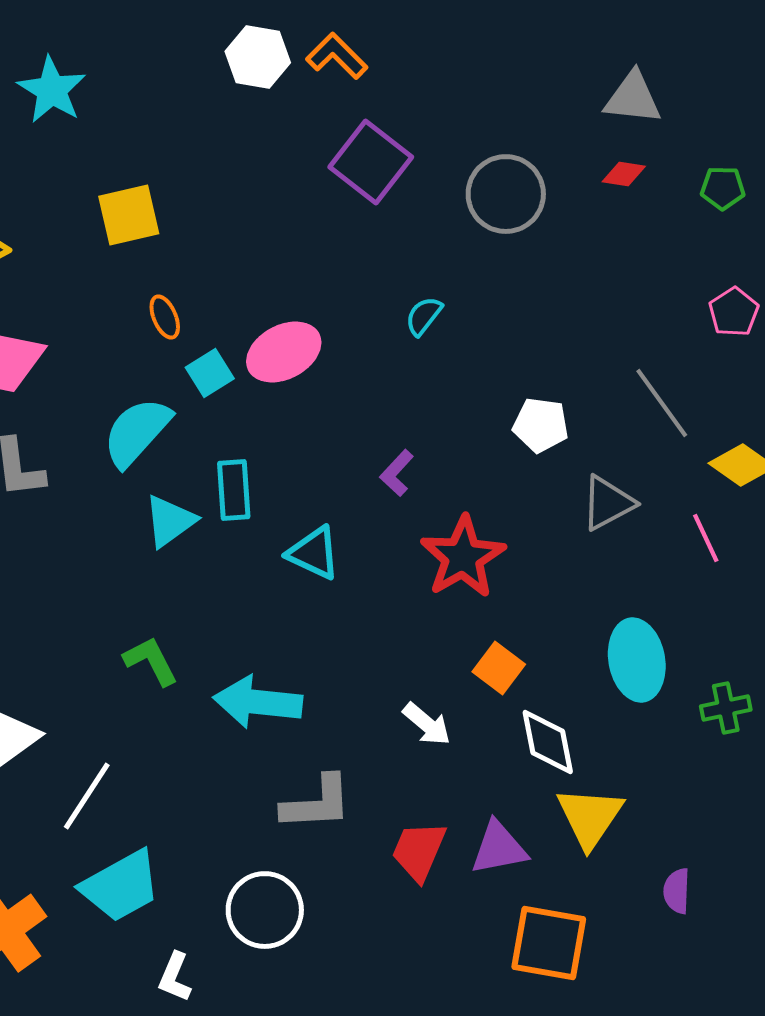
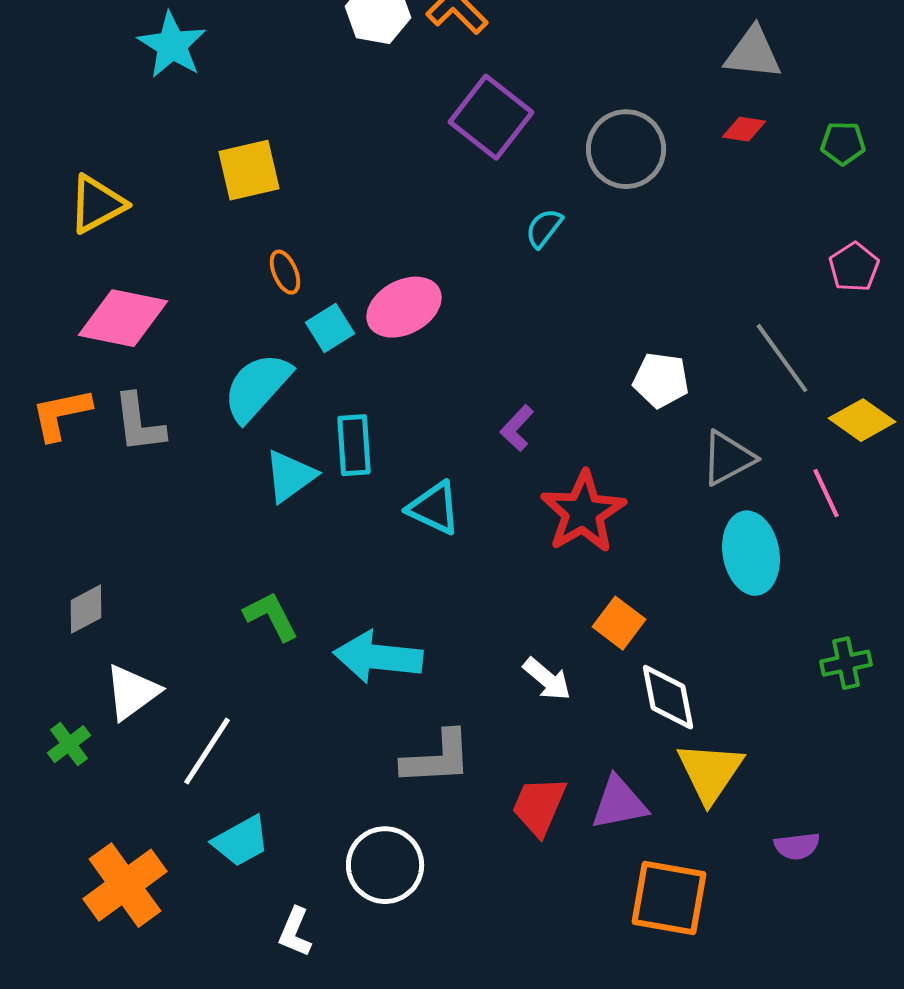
cyan semicircle: (424, 316) -> (544, 228), moved
cyan ellipse: (637, 660) -> (751, 553), moved
cyan trapezoid: (121, 886) -> (241, 841), size x0.7
purple semicircle: (677, 891) -> (797, 846), turned -99

